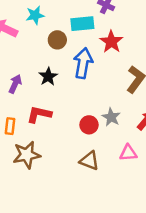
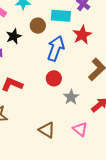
black star: (48, 77) -> (14, 36), moved
red circle: (89, 125) -> (54, 78), moved
pink triangle: (128, 153) -> (80, 129), turned 35

